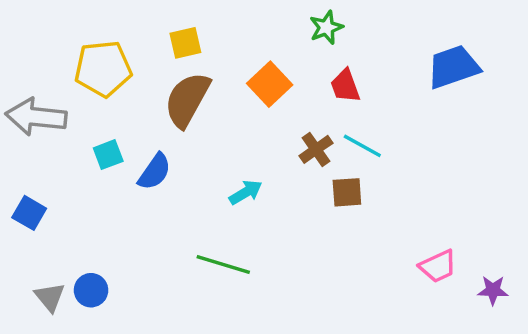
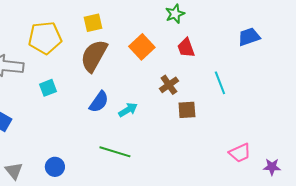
blue trapezoid: (453, 67) -> (249, 37), size x0.7
cyan line: (362, 146) -> (220, 83), moved, turned 40
blue semicircle: (155, 172) -> (99, 102), moved
blue circle: (91, 290) -> (55, 167), moved

